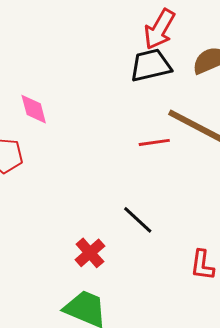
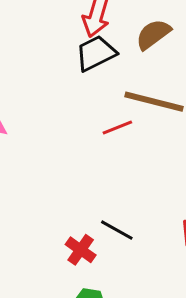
black line: (138, 220) -> (117, 230), moved

